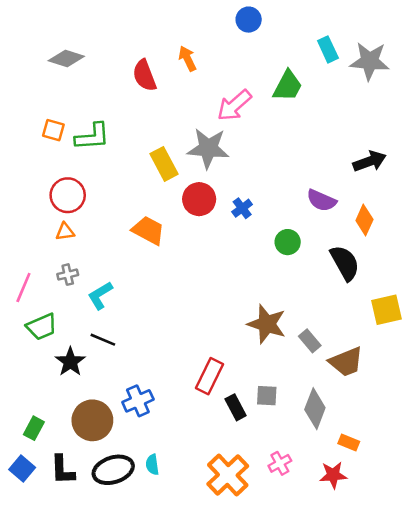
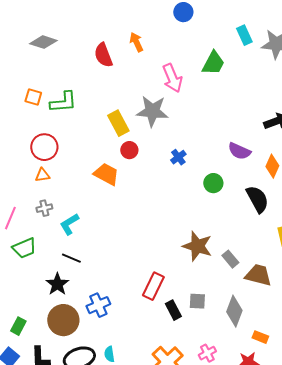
pink arrow: (234, 105) -> (172, 78), turned -72
red circle: (199, 199) -> (129, 150), moved, size x0.7
black star: (70, 362) -> (57, 284), moved
brown trapezoid: (346, 362) -> (258, 275), turned -144

